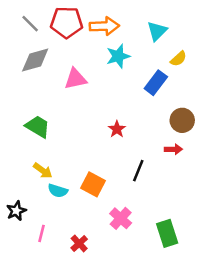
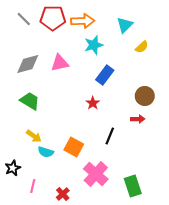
gray diamond: (35, 60) -> (28, 64), moved
blue rectangle: (156, 83) -> (105, 75), moved
pink cross: (121, 218) -> (96, 174), size x1.4

